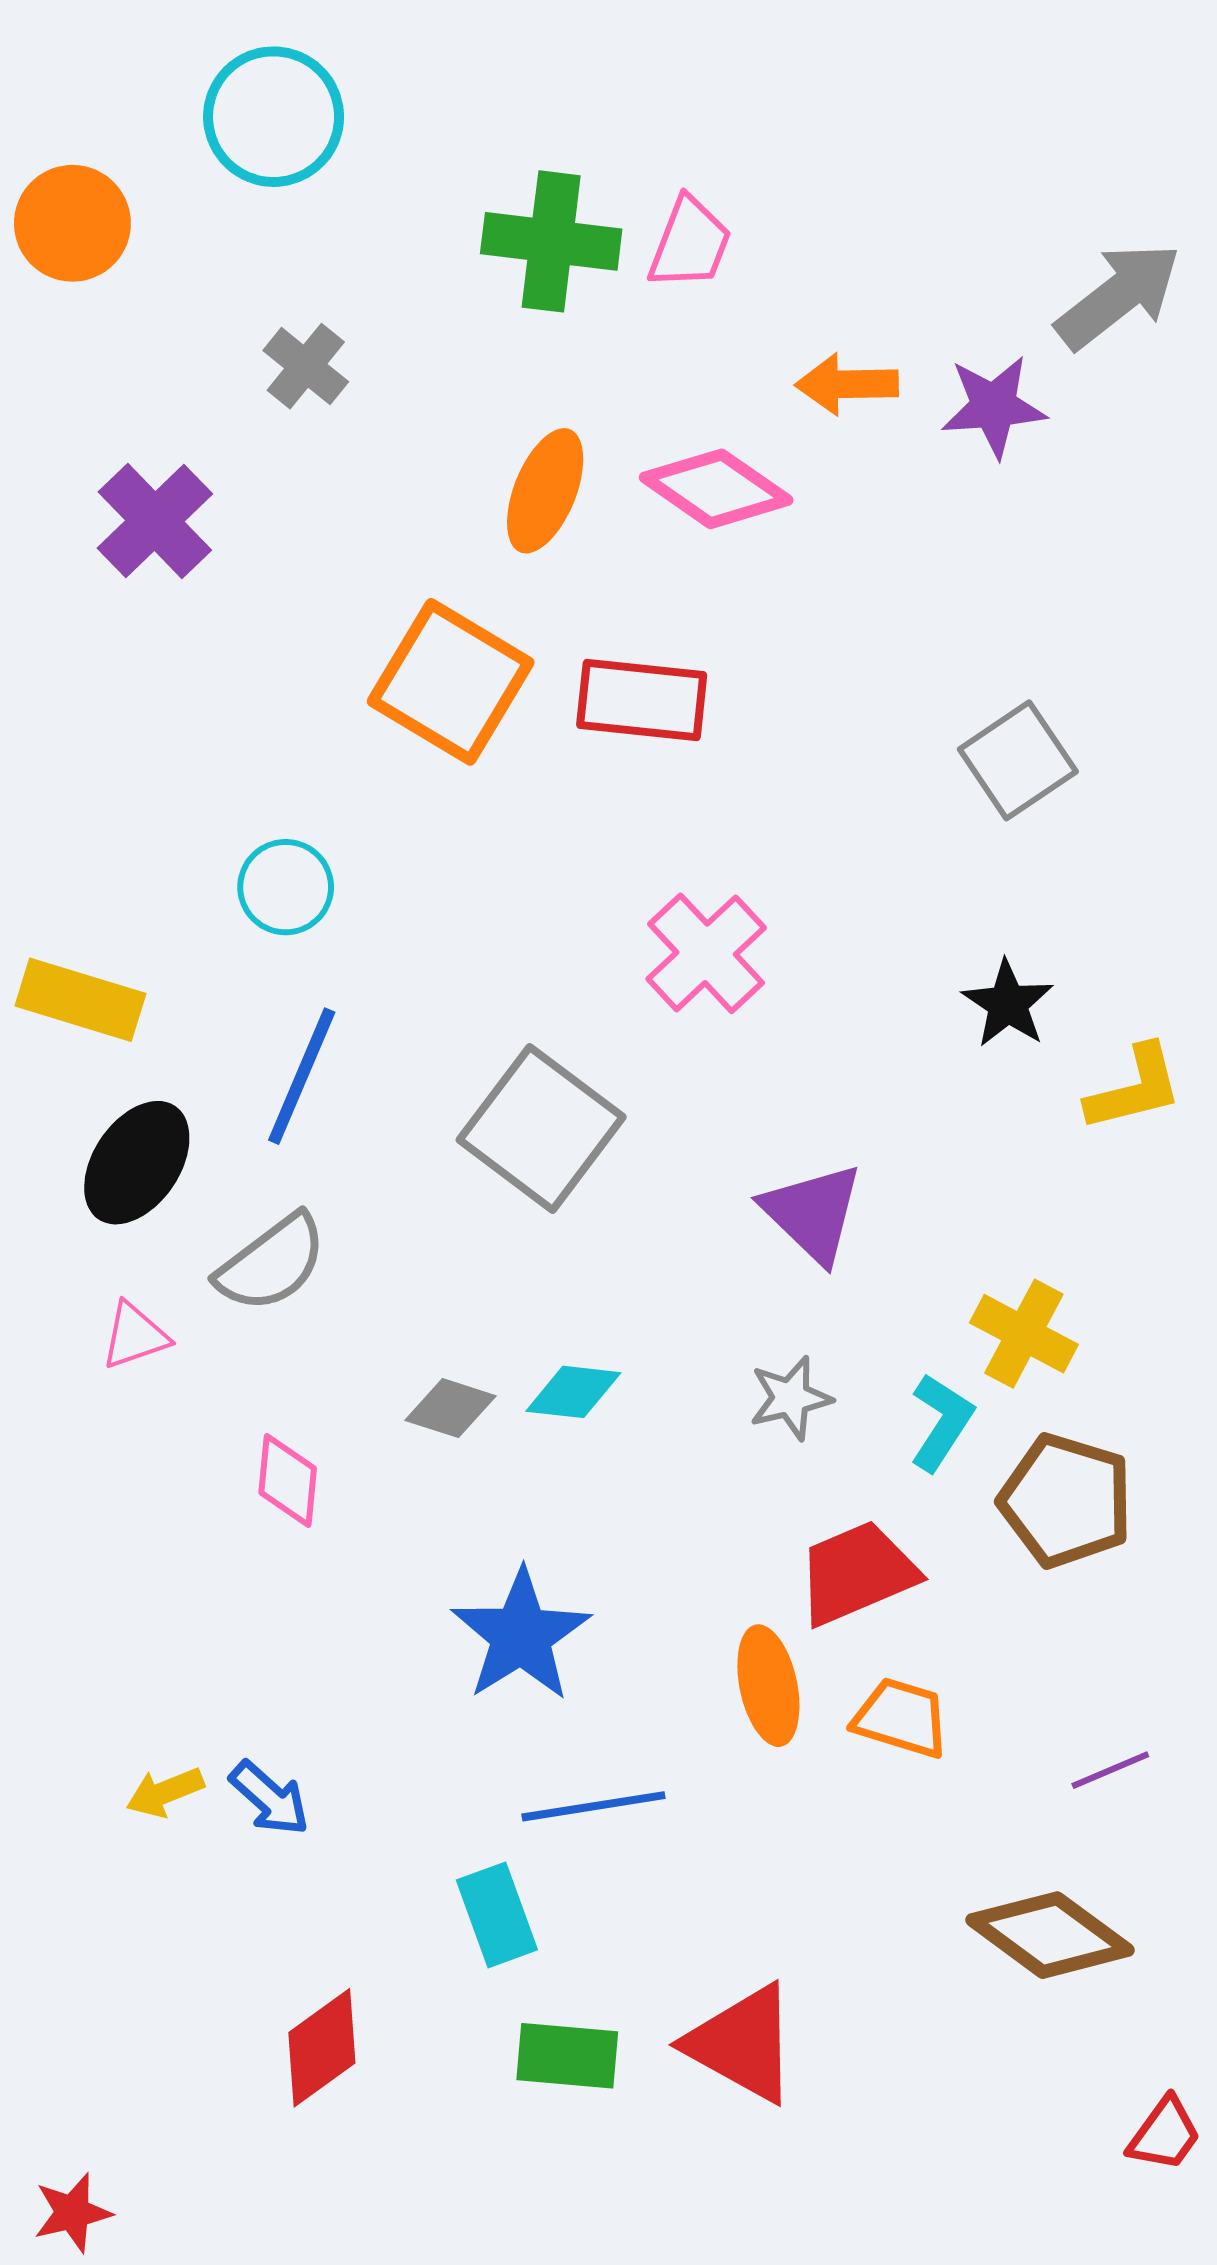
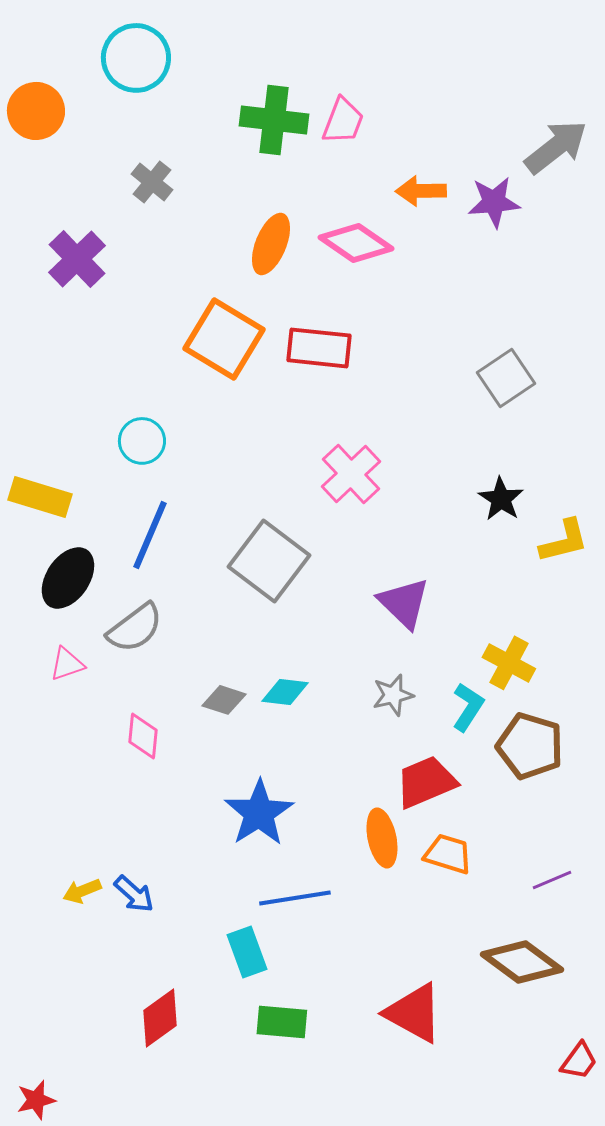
red triangle: (742, 2044) -> (414, 1013), moved

